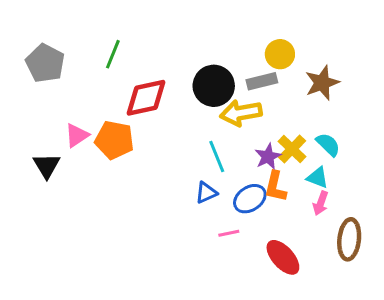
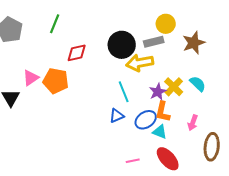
red diamond: (146, 98) -> (77, 53), size x0.7
cyan triangle: (318, 178) -> (160, 132), moved
pink line: (229, 233) -> (133, 161), moved

